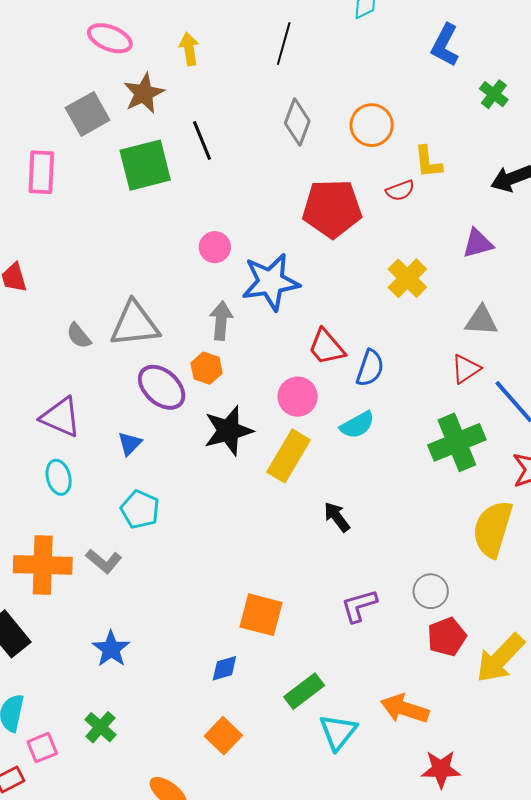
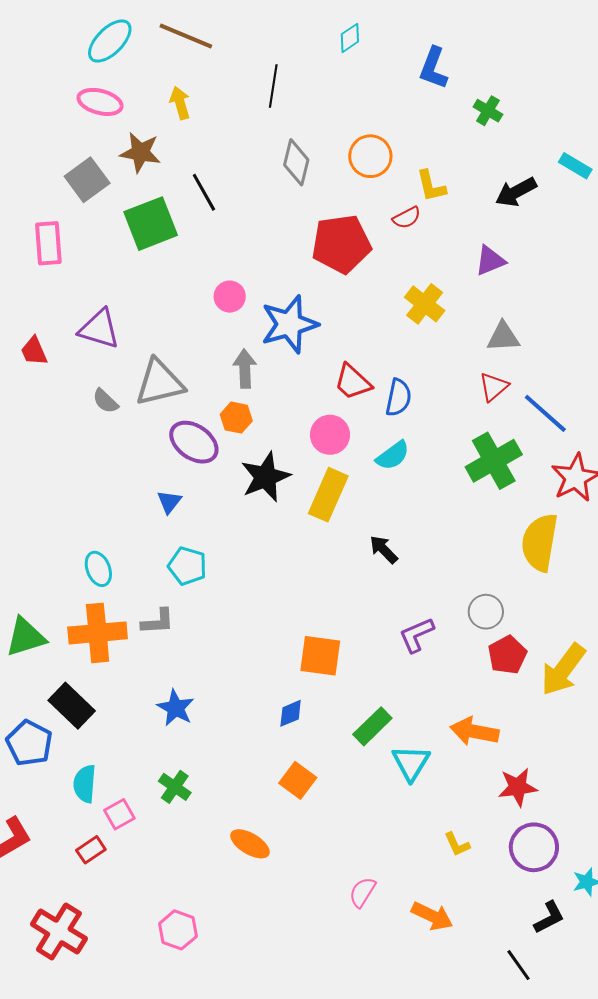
brown star: (144, 93) -> (140, 152), turned -30
purple triangle: (61, 417) -> (99, 329), moved
cyan ellipse: (59, 477) -> (98, 569), moved
gray L-shape: (104, 561) -> (158, 622), turned -36

